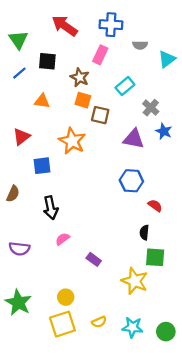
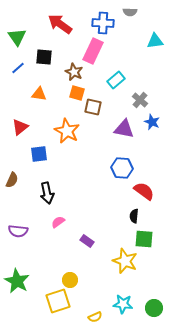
gray semicircle: (140, 45) -> (130, 12), moved
pink rectangle: (100, 55) -> (93, 51), size x1.4
cyan triangle: (167, 59) -> (155, 41), moved, turned 30
red semicircle: (155, 206) -> (144, 191), size x1.5
yellow circle: (66, 297) -> (70, 280), moved
yellow semicircle: (99, 322) -> (95, 317), moved

